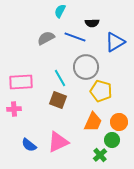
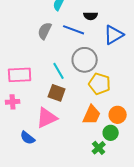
gray semicircle: (46, 38) -> (45, 31), turned -36
pink triangle: (58, 142) -> (47, 118), moved

